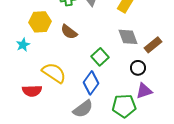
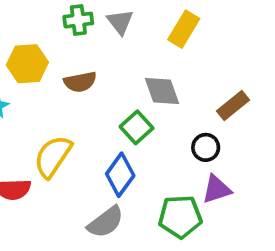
brown semicircle: (69, 32) -> (80, 82), turned -48
gray diamond: (128, 37) -> (162, 91), moved
yellow semicircle: (54, 73) -> (53, 157), turned -90

